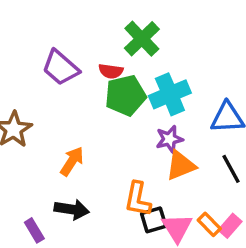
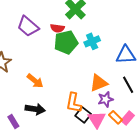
cyan cross: (170, 94) -> (92, 41), size x0.7
purple star: (169, 139) -> (105, 99), moved
orange arrow: (72, 161) -> (35, 81), turned 96
black square: (154, 220) -> (83, 115), turned -35

